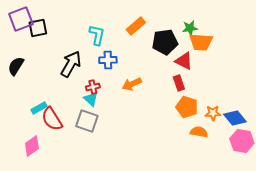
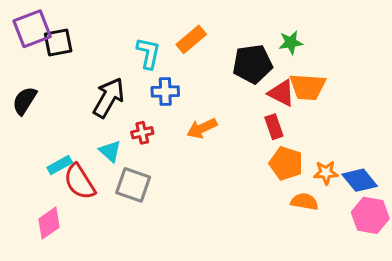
orange rectangle: (136, 26) -> (191, 39), moved
orange trapezoid: (201, 42) -> (308, 87), moved
cyan triangle: (91, 99) -> (110, 151), moved

